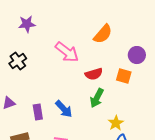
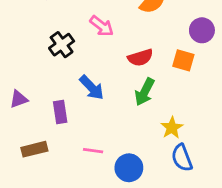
pink arrow: (67, 52) -> (102, 26), size x0.7
black cross: (18, 61) -> (62, 45), moved
blue arrow: (64, 109) -> (92, 88), moved

